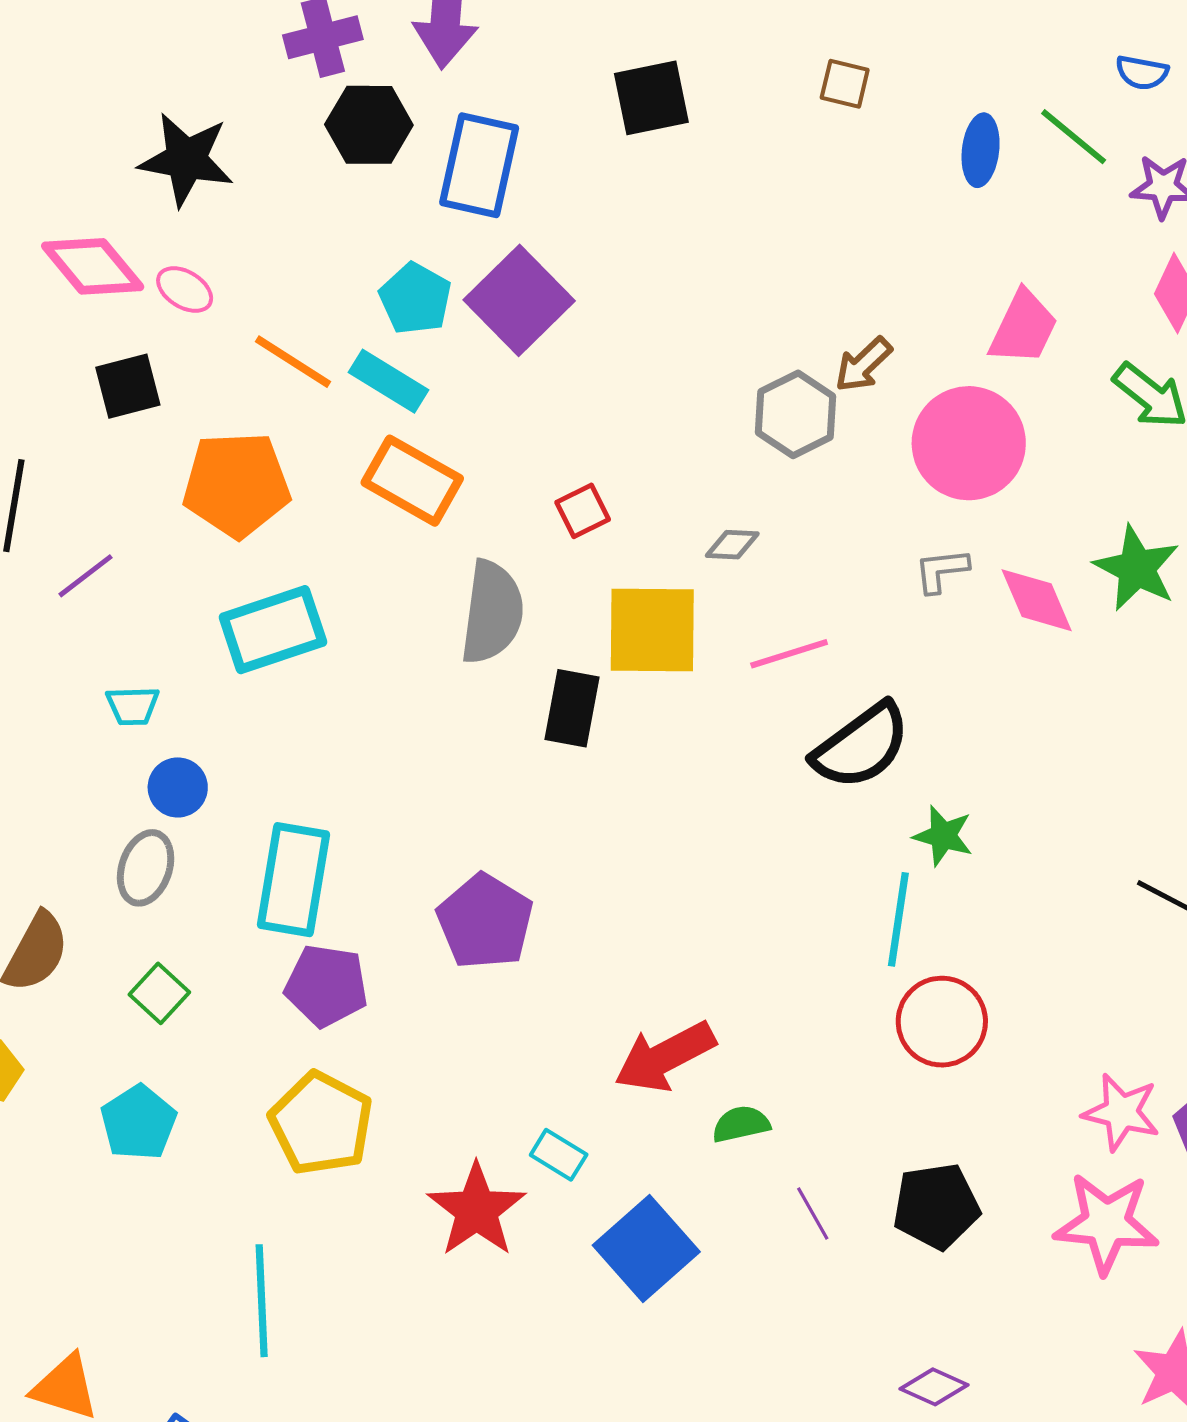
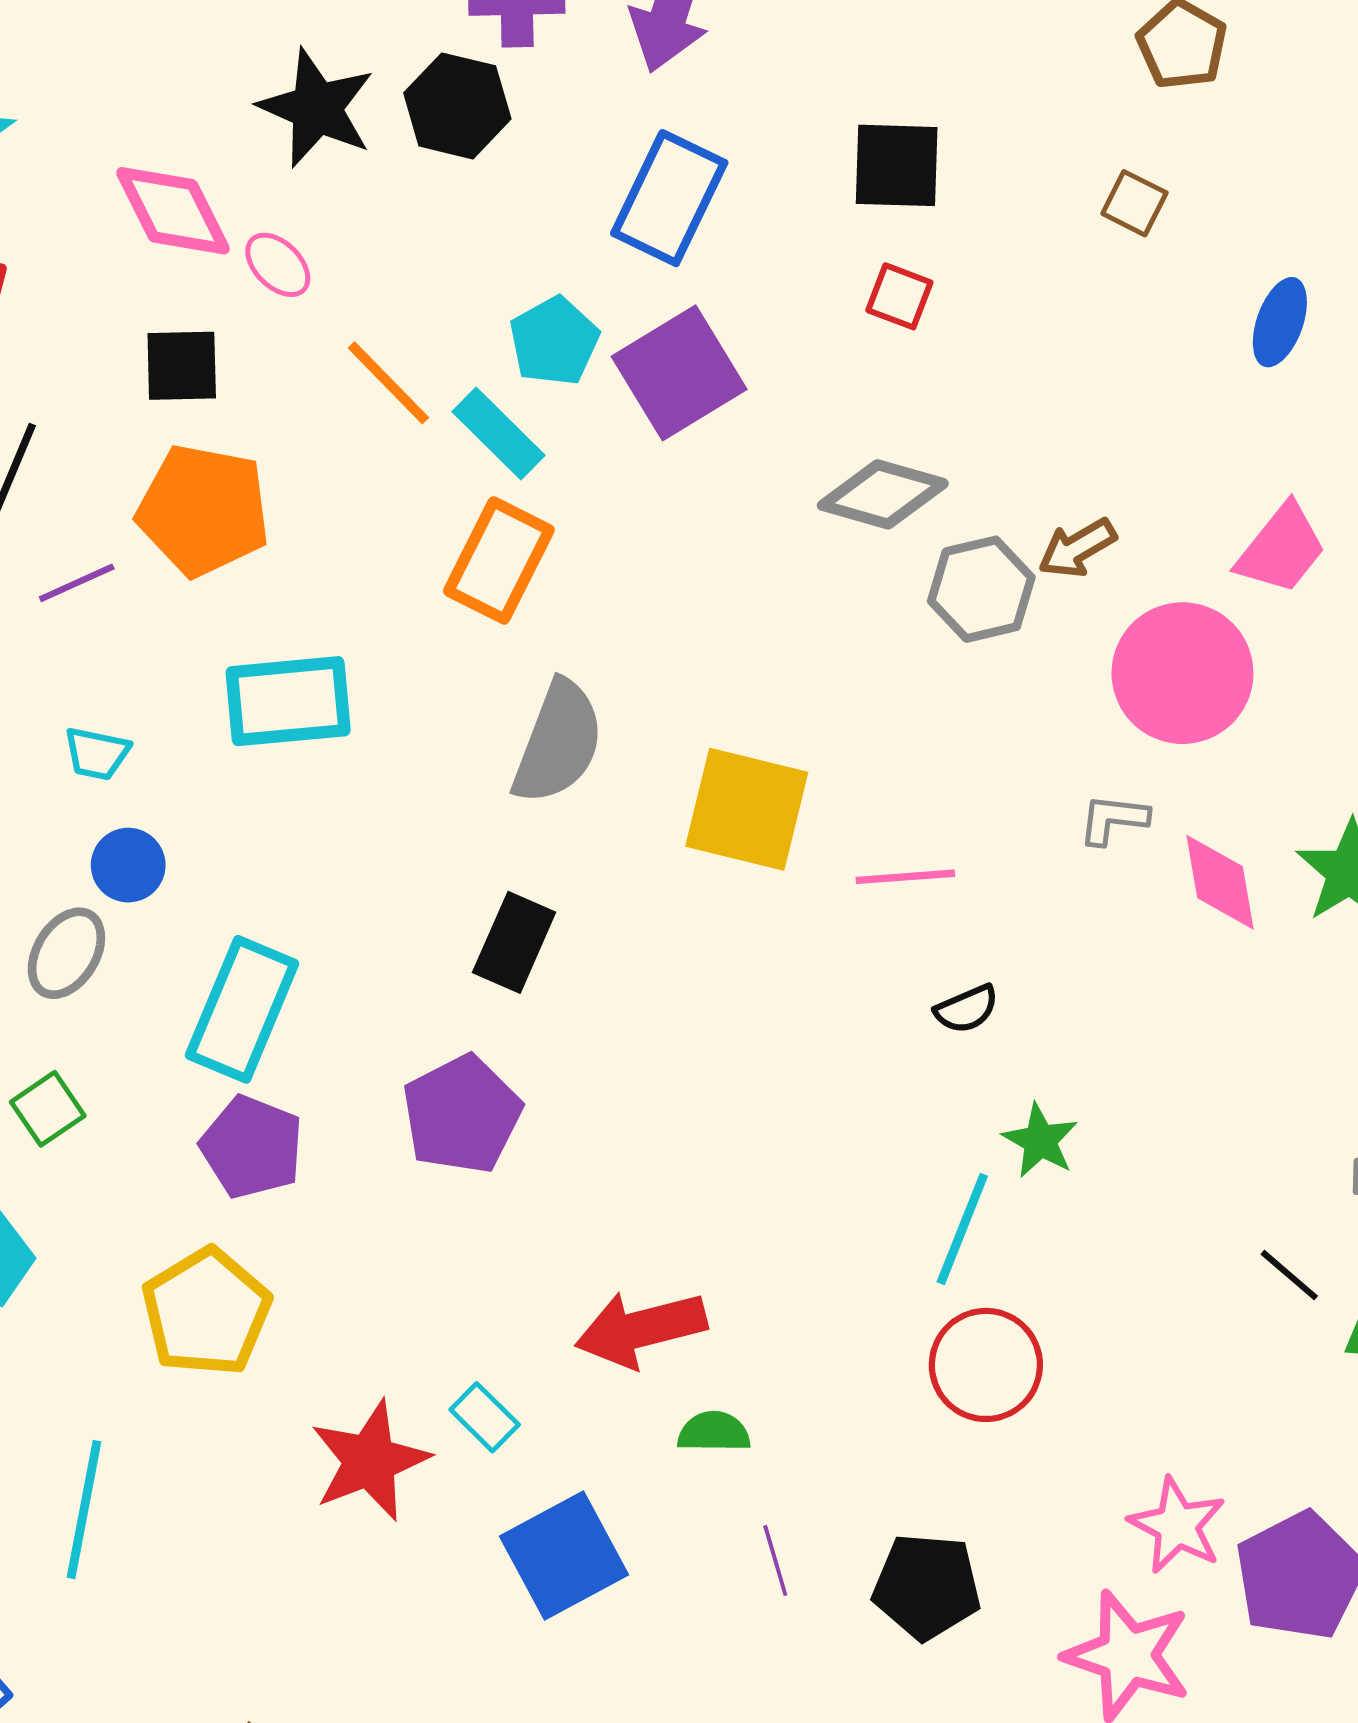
black hexagon: (369, 125) -> (457, 106), moved
orange rectangle: (412, 481) -> (499, 560), turned 74
orange pentagon: (237, 485) -> (203, 510), moved
red square: (583, 511) -> (899, 296), moved, turned 34
gray diamond: (732, 545) -> (883, 494), moved, size x1.8
black rectangle: (572, 708) -> (514, 942), moved
black semicircle: (861, 746) -> (967, 1009), size x0.5

